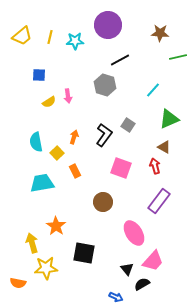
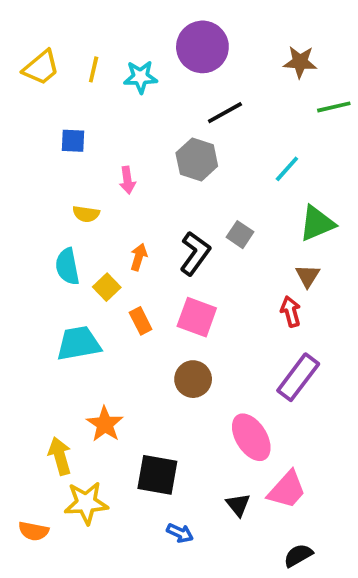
yellow semicircle: (49, 102) -> (86, 214), moved, turned 40
brown triangle: (164, 147) -> (308, 276), turned 32
pink square: (121, 168) -> (197, 317), moved
black semicircle: (142, 284) -> (298, 555), moved
blue arrow: (116, 297) -> (180, 533), moved

